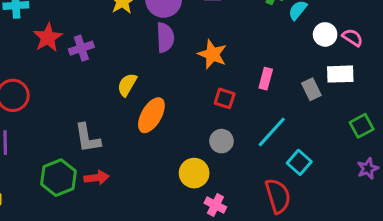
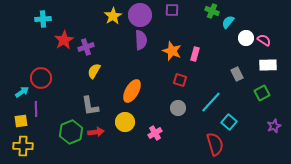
white rectangle: (340, 74) -> (268, 65), moved
pink rectangle: (266, 79) -> (195, 54), moved
yellow semicircle: (127, 85) -> (94, 71), moved
green square: (362, 126) -> (262, 93), moved
yellow circle: (194, 173) -> (125, 122), moved
pink cross: (215, 205) -> (155, 133), moved, turned 32

